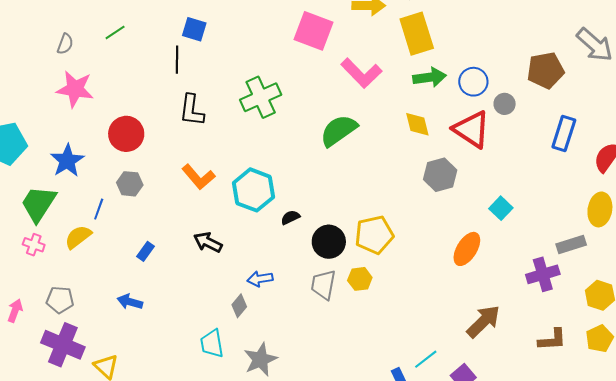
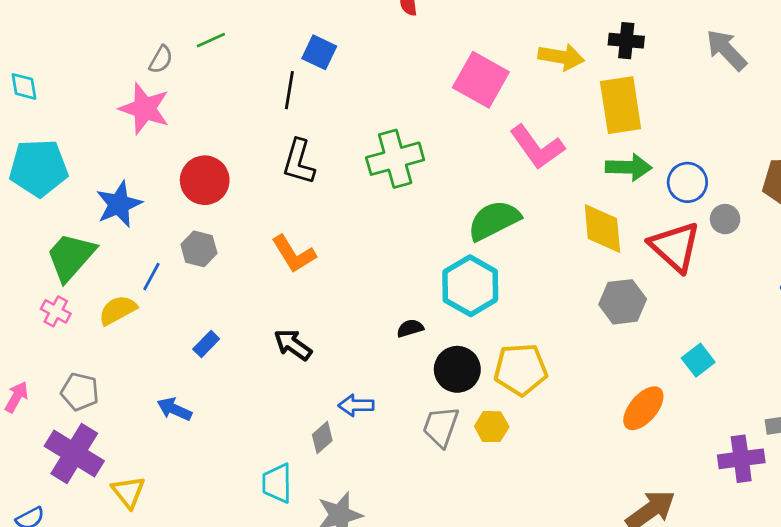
gray semicircle: (65, 44) -> (161, 59), moved
yellow diamond: (417, 124) -> (602, 228), size x1.4
cyan hexagon: (254, 190) -> (470, 286), moved

